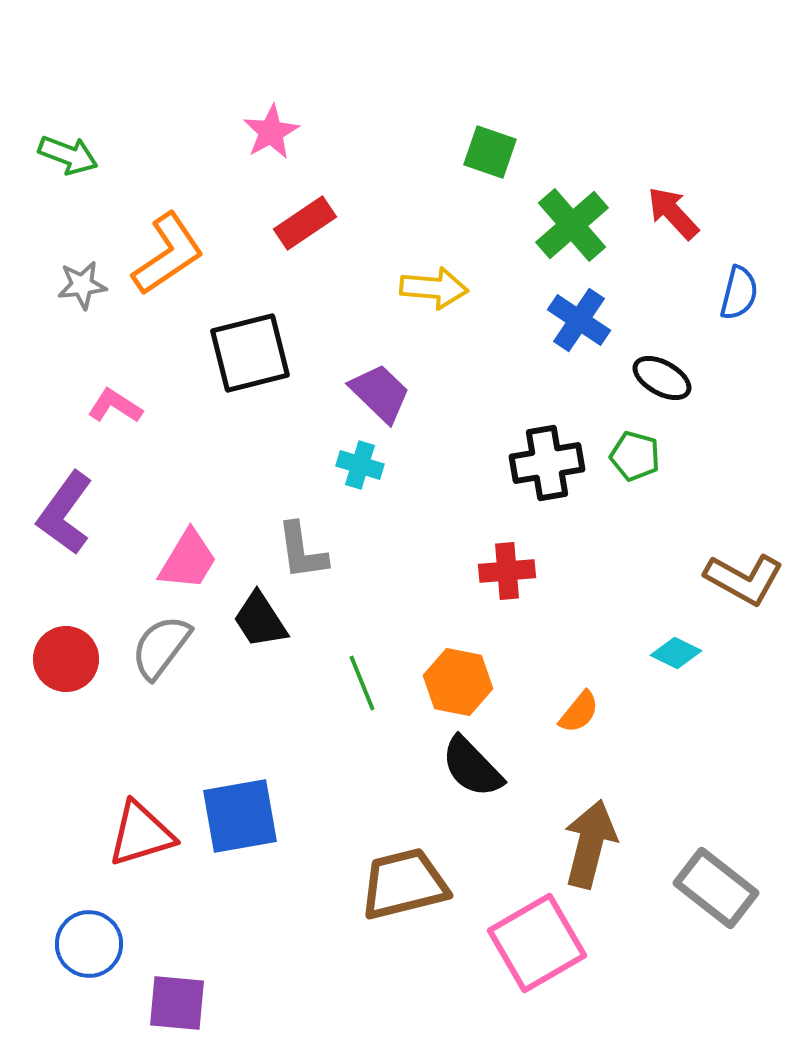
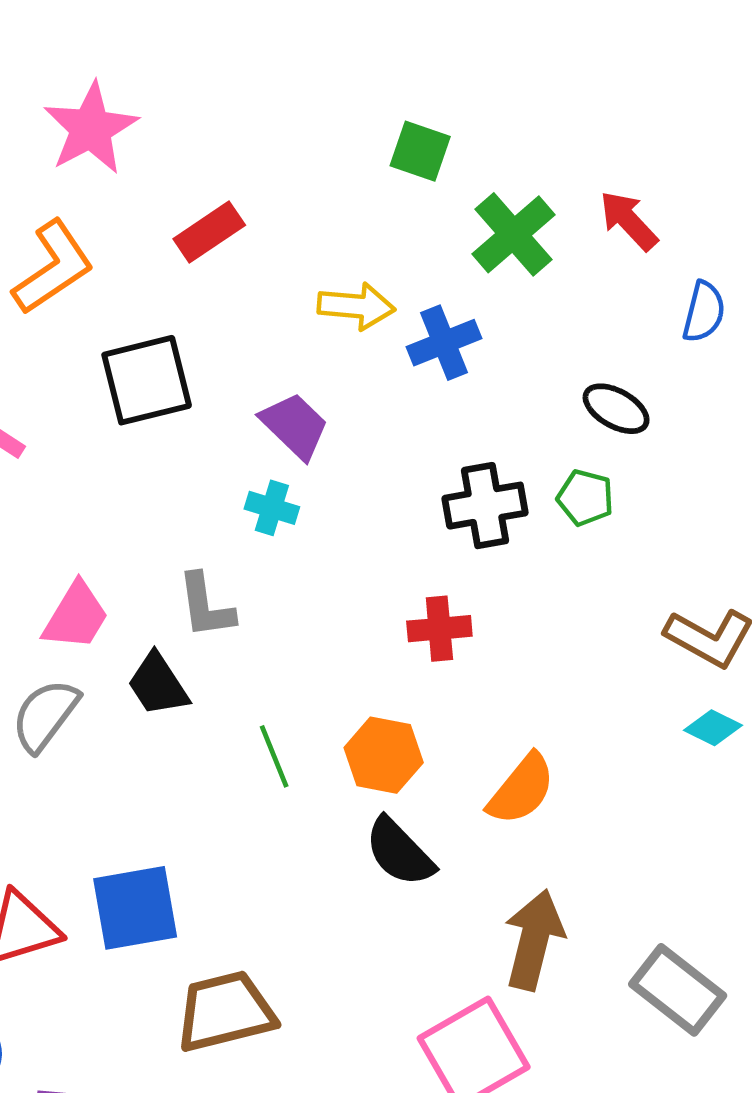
pink star: (271, 132) -> (91, 128), moved, size x1.5
blue cross: (579, 320) -> (444, 343), moved, turned 34
cyan diamond: (676, 653) -> (713, 728), moved
orange semicircle: (579, 712) -> (521, 789), size x1.5
brown trapezoid: (404, 884) -> (225, 1012), moved

